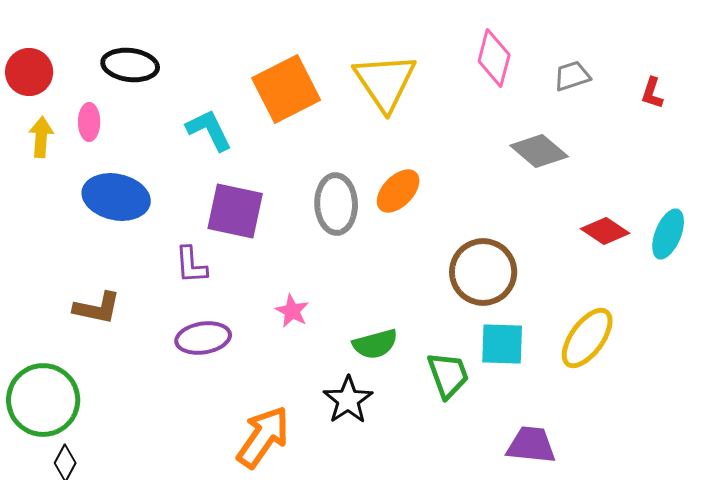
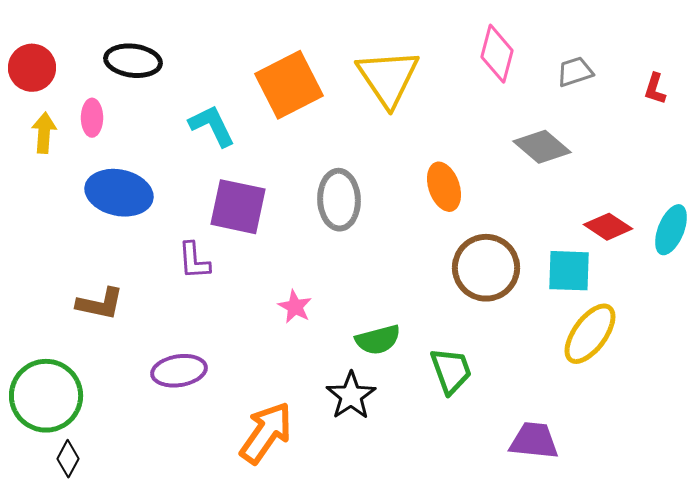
orange ellipse: (398, 191) -> (444, 187), moved, turned -63
purple ellipse: (203, 338) -> (179, 371), moved
cyan square: (502, 344) -> (569, 271), moved

